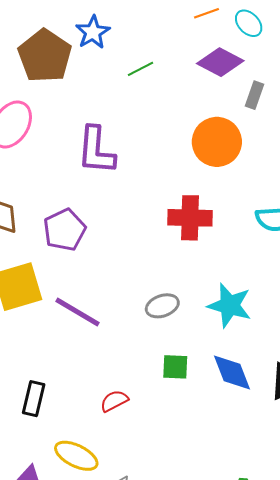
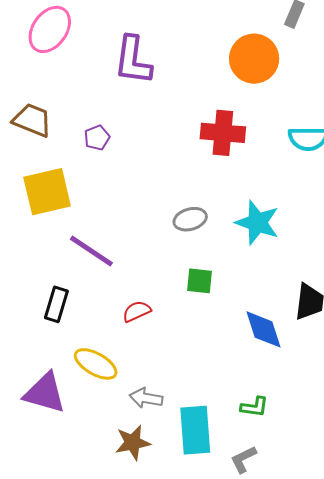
purple pentagon: (65, 230) -> (97, 138), size x0.6
purple line: (78, 312) -> (91, 251), moved
blue diamond: (232, 372) -> (263, 329), moved

